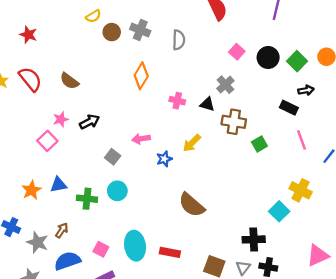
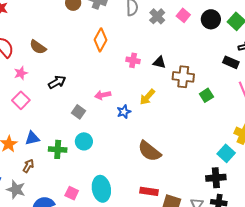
gray cross: (225, 85) -> (157, 16), moved
pink star: (61, 119) -> (21, 73), moved
brown arrow: (62, 230) -> (28, 166), moved
black cross: (254, 239) -> (216, 178), moved
red rectangle: (170, 252) -> (149, 191), moved

